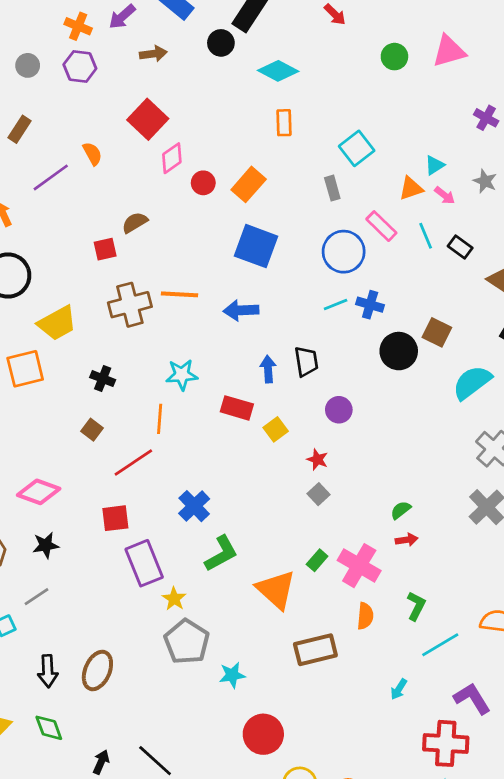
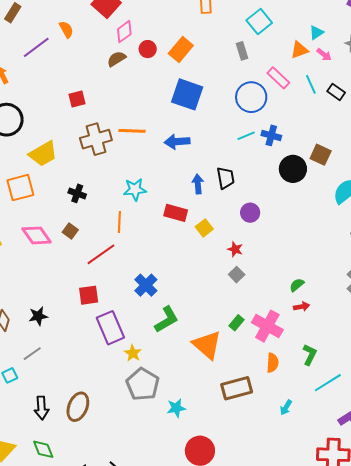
brown semicircle: (135, 222) -> (116, 59), moved
pink diamond: (39, 492) -> (37, 235), moved, turned 36
cyan arrow: (399, 689) -> (286, 407), moved

